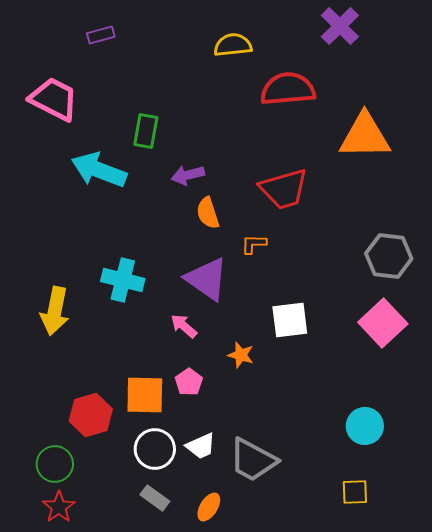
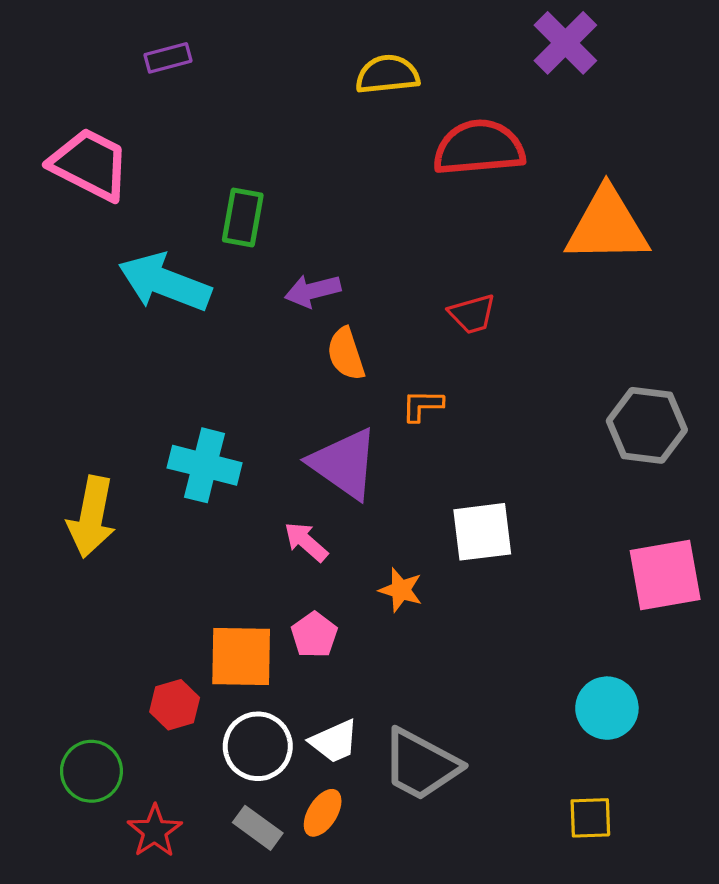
red trapezoid: (284, 189) -> (472, 314), size x0.6
pink square: (383, 323) -> (665, 575), moved, turned 33
red hexagon: (91, 415) -> (175, 705), moved, size x0.7
red star: (59, 507) -> (155, 831), moved
orange ellipse: (209, 507) -> (323, 813), moved

